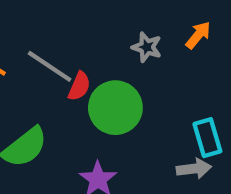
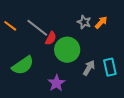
orange arrow: (198, 35) -> (101, 22), moved
gray arrow: (194, 169) -> (89, 68), moved, turned -56

